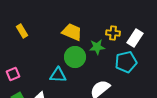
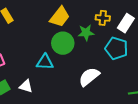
yellow trapezoid: (72, 32) -> (60, 17), turned 105
cyan pentagon: (126, 62) -> (116, 48), turned 30

